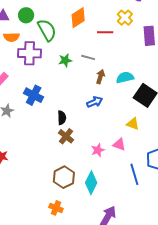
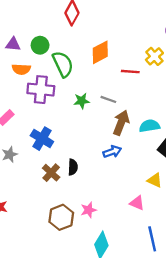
brown arrow: (100, 77) -> (121, 123), size x1.5
brown cross: (66, 136) -> (51, 173), moved
pink star: (98, 150) -> (89, 210), moved
brown hexagon: (64, 177) -> (61, 217), moved

